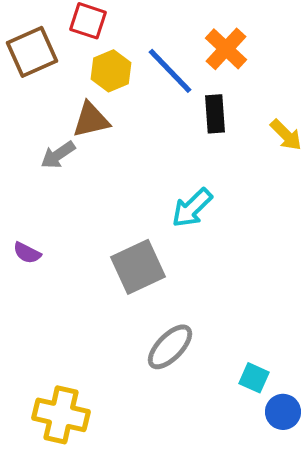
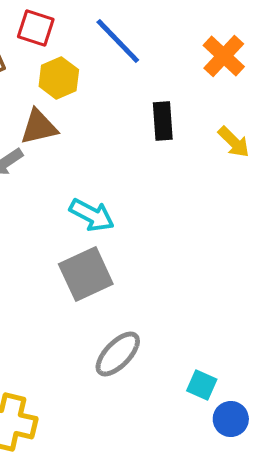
orange cross: (226, 49) -> (224, 56), moved
blue line: (170, 71) -> (118, 41), moved
cyan arrow: (192, 208) -> (92, 215), moved, turned -108

